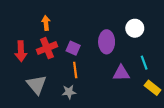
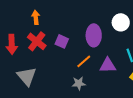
red cross: (47, 48) -> (37, 41), turned -30
orange line: (75, 70) -> (84, 61), moved, turned 56
gray star: (69, 92) -> (79, 83), moved

